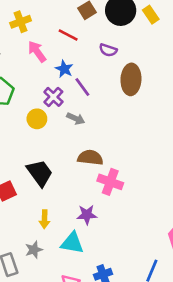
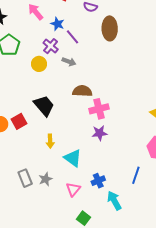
pink cross: (110, 182) -> (99, 109), turned -30
purple star: (87, 215) -> (99, 133), moved
cyan triangle: (72, 243) -> (73, 158), turned 30
gray star: (34, 250) -> (46, 179), moved

